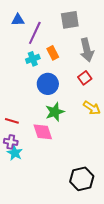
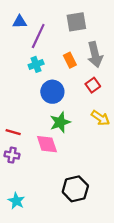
orange rectangle: (53, 53) -> (70, 60), moved
cyan star: (15, 153) -> (16, 201), moved
black hexagon: (82, 179) -> (75, 189), moved

